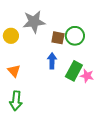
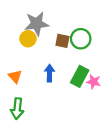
yellow circle: (11, 36) -> (28, 39), moved
blue arrow: (52, 61) -> (49, 73), moved

